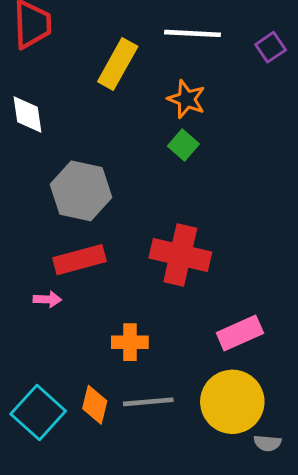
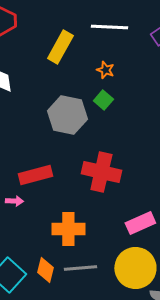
orange star: (186, 99) -> (105, 70), size x0.7
gray hexagon: (81, 191) -> (67, 115), moved
orange cross: (130, 342) -> (68, 229), size x1.4

